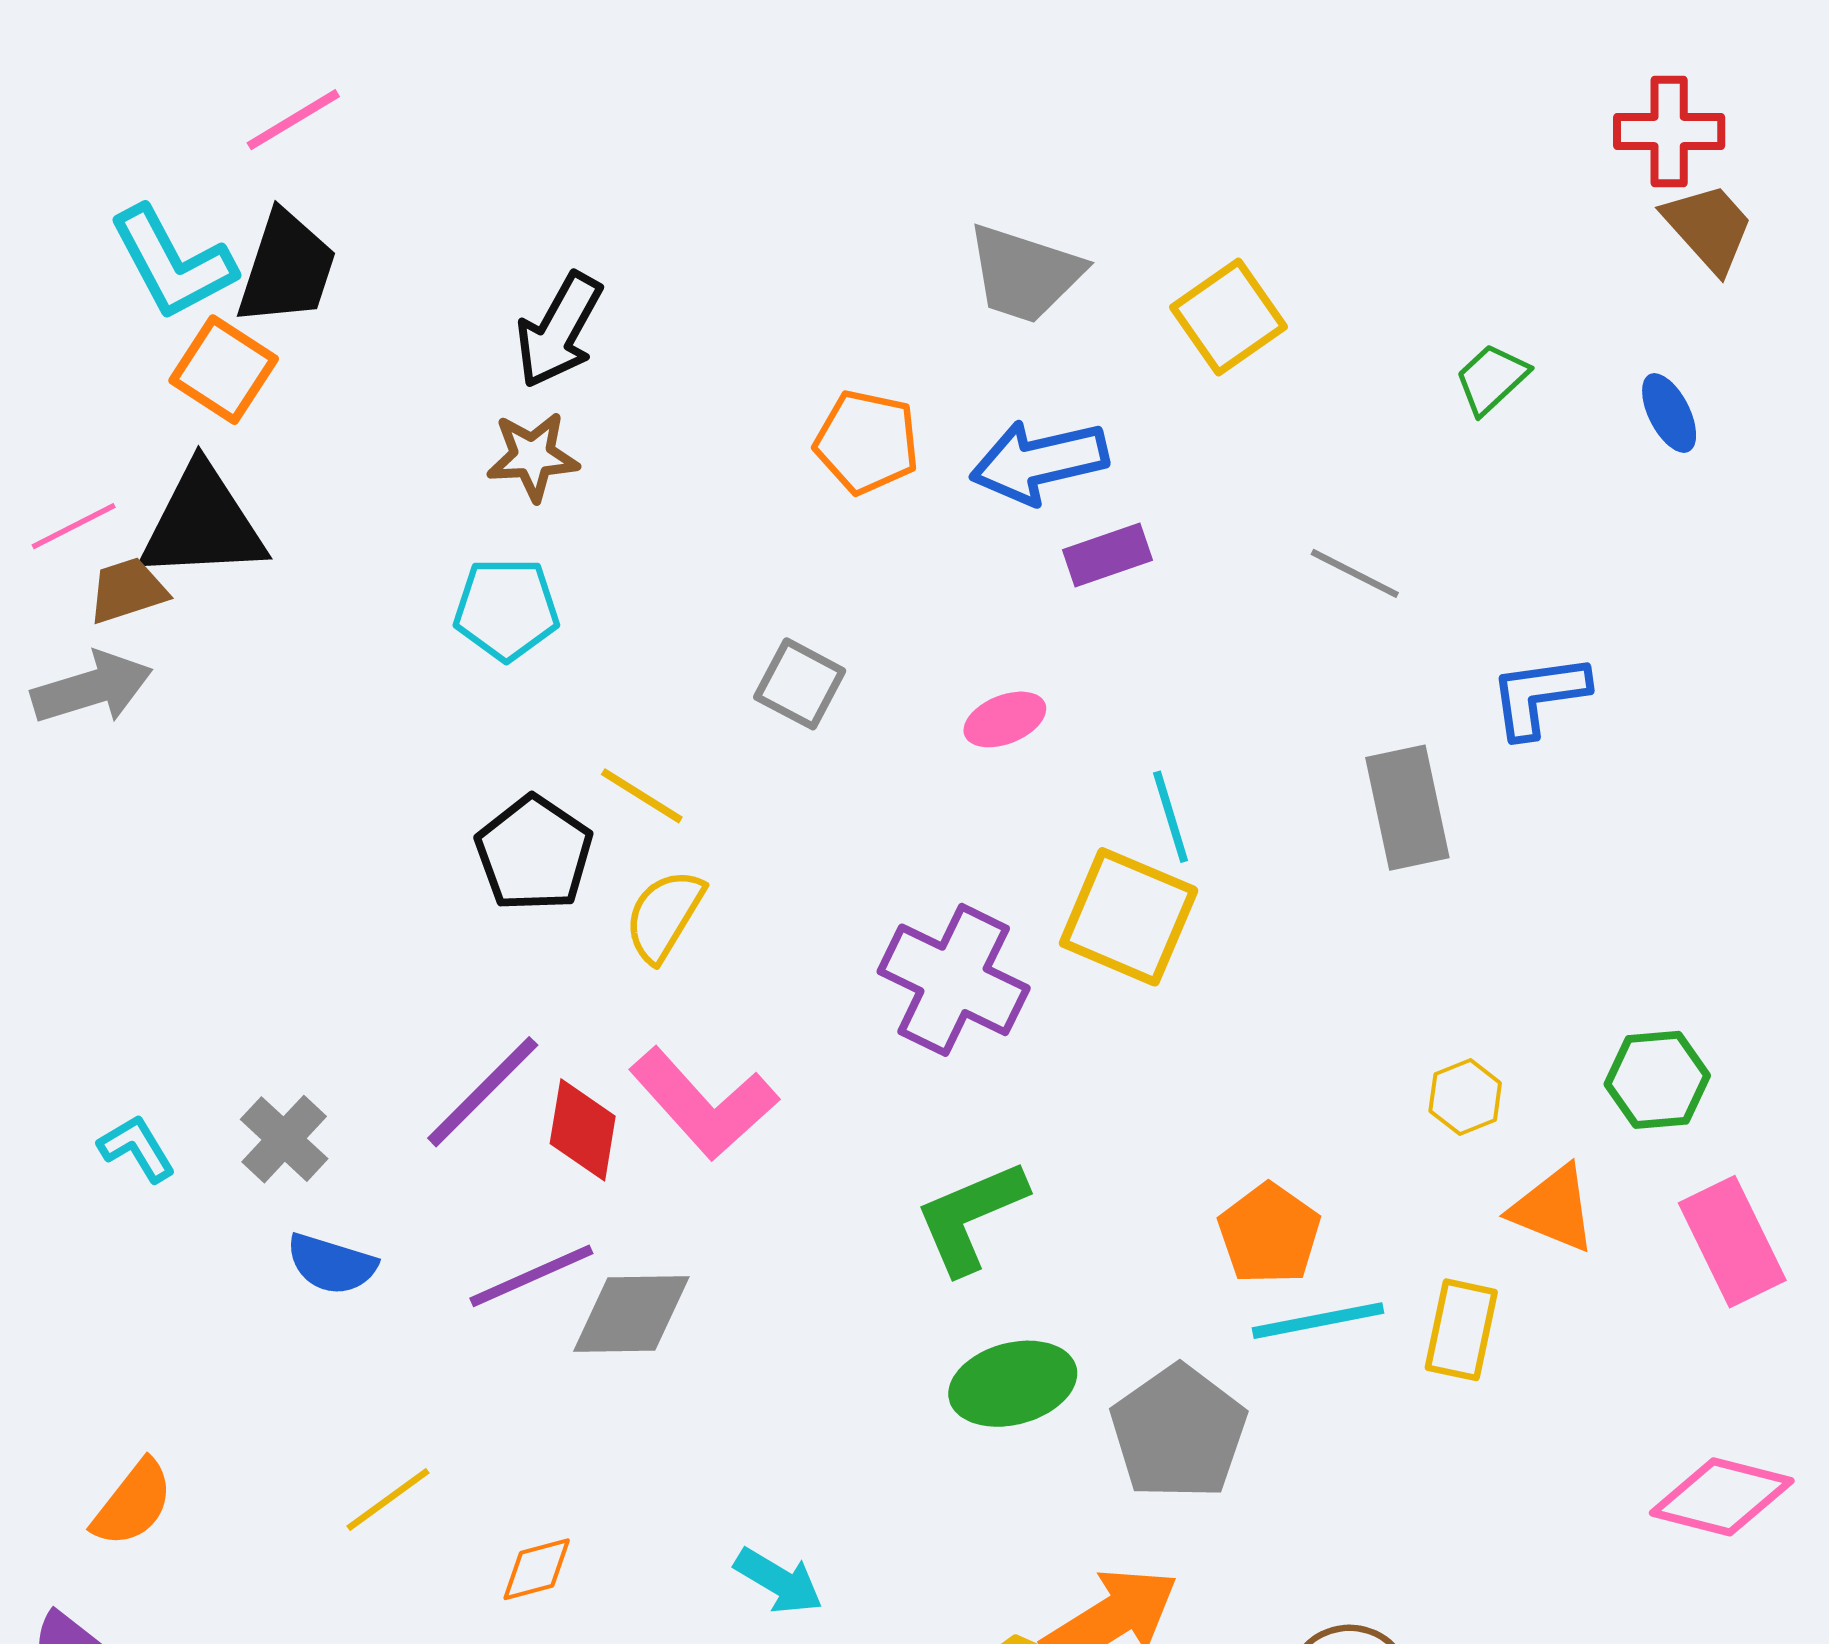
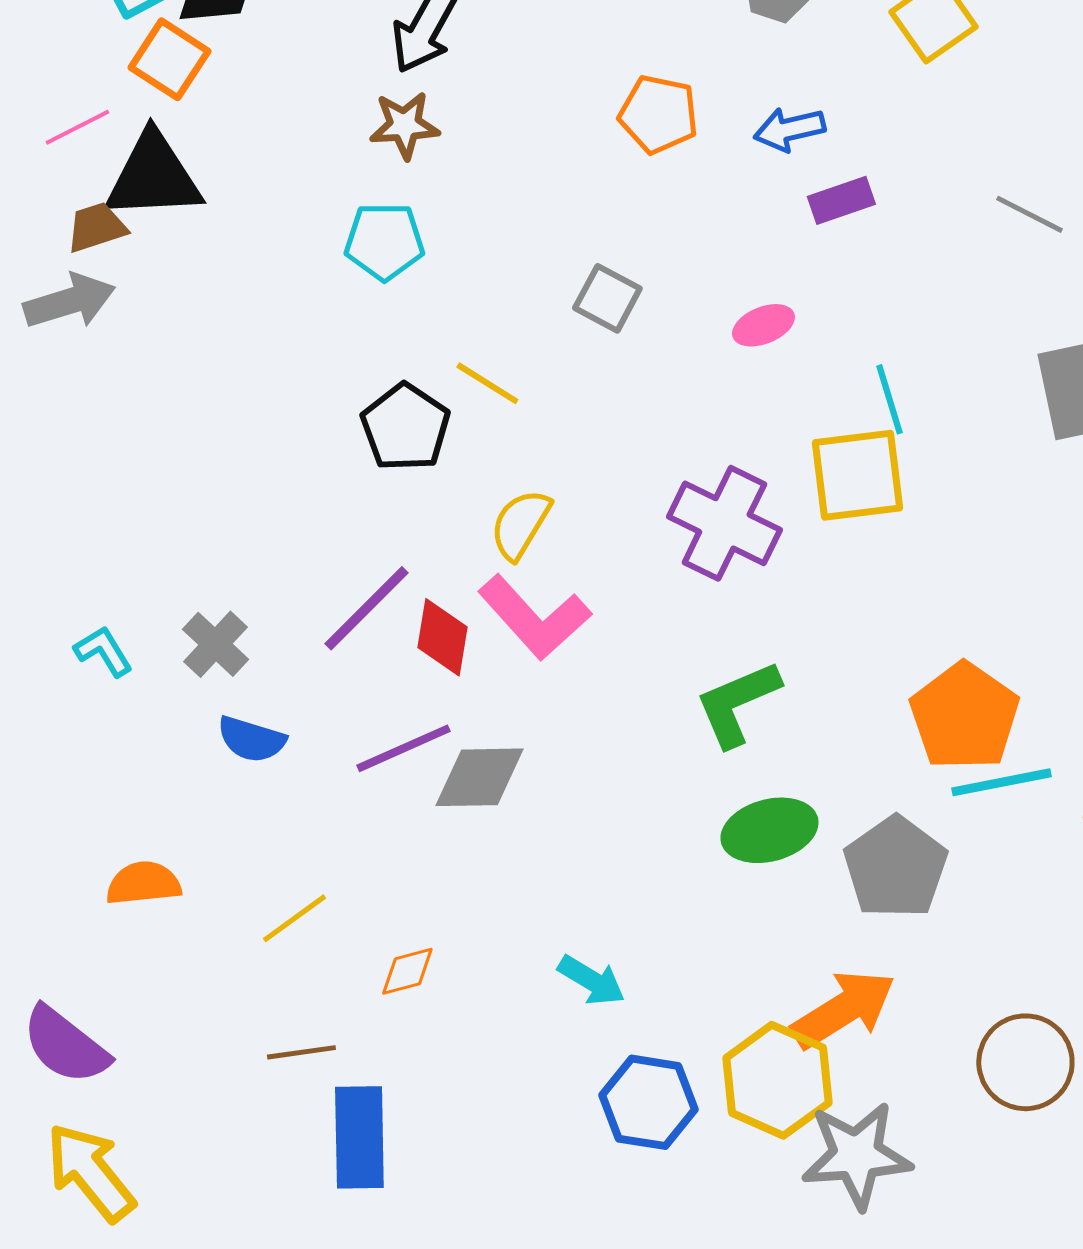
blue arrow: (1039, 462) -> (789, 129), size x0.7
pink line: (74, 526) -> (77, 127), moved
yellow semicircle: (664, 915) -> (520, 524), moved
yellow square: (1129, 917) -> (857, 475), turned -30
orange pentagon: (1269, 1234) -> (964, 716), size x1.4
orange semicircle: (133, 1503) -> (143, 883), moved, turned -134

